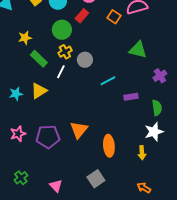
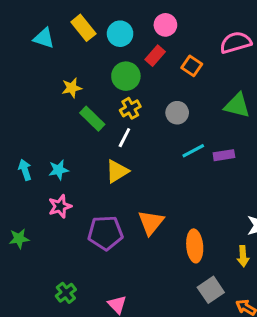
orange square: (114, 17) -> (192, 66), moved
gray circle: (85, 60) -> (177, 113), moved
yellow triangle: (39, 91) -> (117, 171), moved
purple rectangle: (131, 97) -> (224, 155), moved
pink star: (18, 134) -> (60, 206), moved
gray square: (96, 179) -> (211, 290), moved

